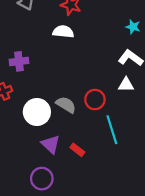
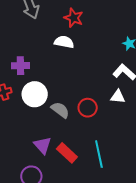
white circle: (37, 112) -> (35, 94), moved
cyan line: (112, 130) -> (99, 154), moved
red rectangle: (77, 150) -> (67, 153), size x1.5

